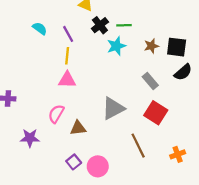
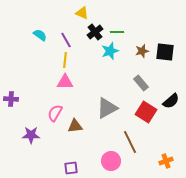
black semicircle: (183, 72) -> (171, 101), moved
orange cross: (178, 154) -> (166, 161), moved
purple square: (74, 162) -> (71, 168), moved, turned 32
pink circle: (98, 166) -> (111, 161), moved

